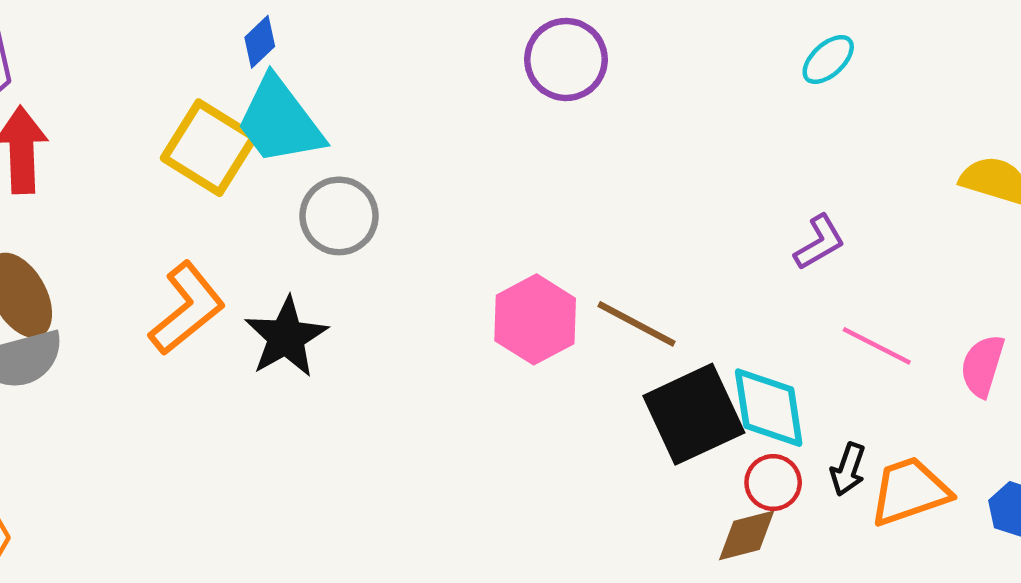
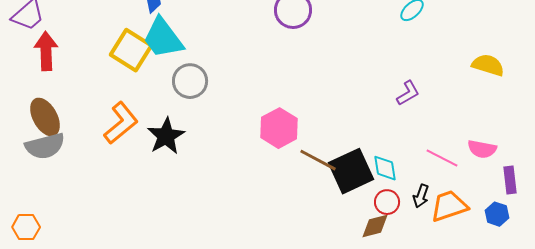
brown line: (636, 324) -> (318, 160), moved
pink line: (877, 346) -> (442, 158), moved
pink semicircle: (982, 366) -> (482, 149), turned -96
cyan diamond: (769, 408) -> (385, 168), size x0.7

